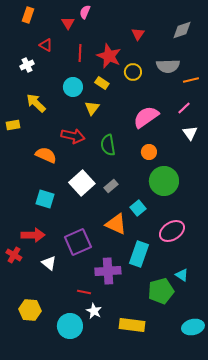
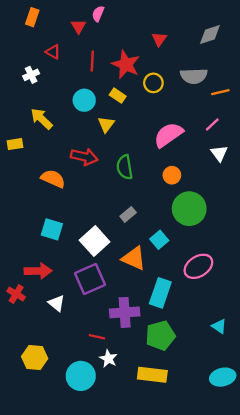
white square: (82, 183) -> (95, 241), moved
cyan triangle: (182, 275) -> (219, 326), moved
green pentagon: (161, 291) -> (160, 336), moved

